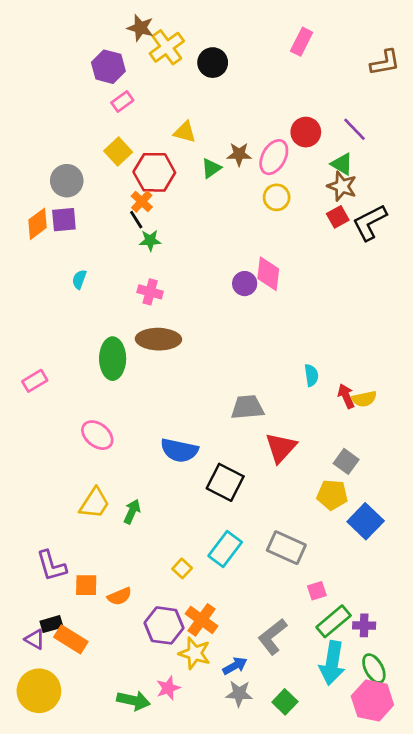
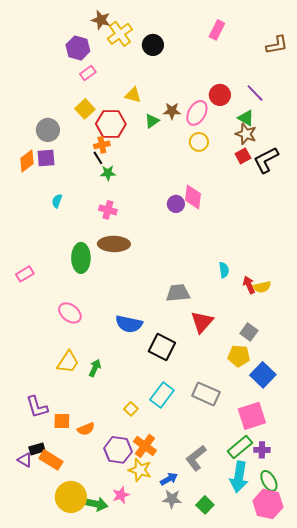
orange cross: (142, 202) -> (102, 145), turned 35
pink square: (317, 591) -> (252, 416), moved, size x2.0
yellow circle: (39, 691) -> (71, 497), moved

